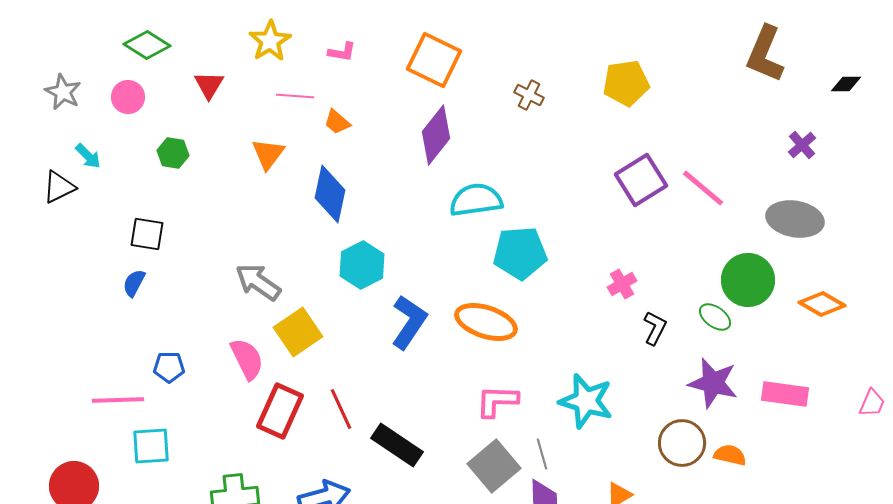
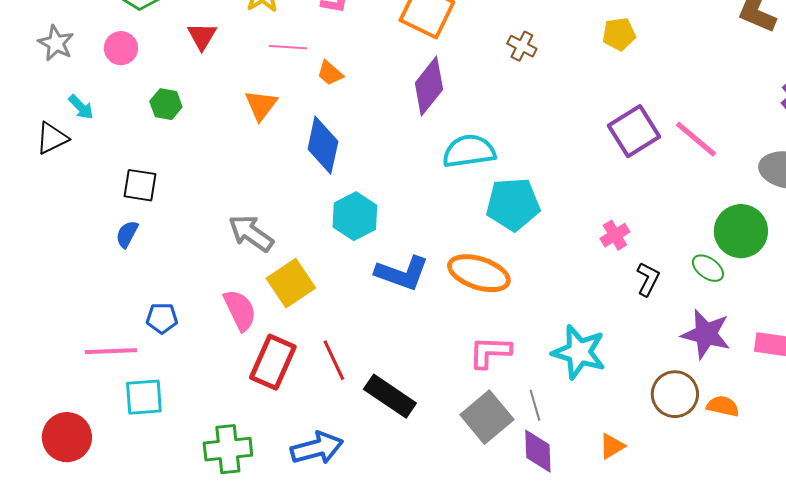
yellow pentagon: (626, 83) -> (619, 34), size x0.7
blue L-shape: (409, 322) -> (402, 273), turned 76

